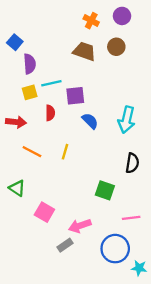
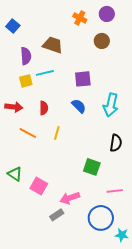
blue square: (15, 42) -> (13, 26), moved
brown trapezoid: (84, 51) -> (53, 45), moved
purple square: (75, 96) -> (83, 79), moved
red semicircle: (50, 113) -> (44, 108), moved
green triangle: (17, 188) -> (15, 174), moved

